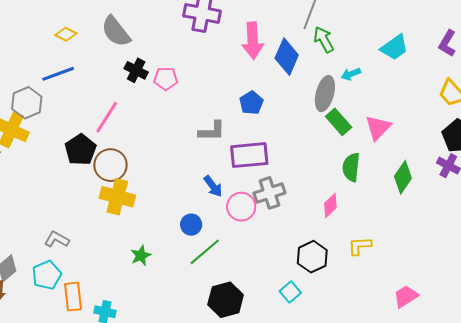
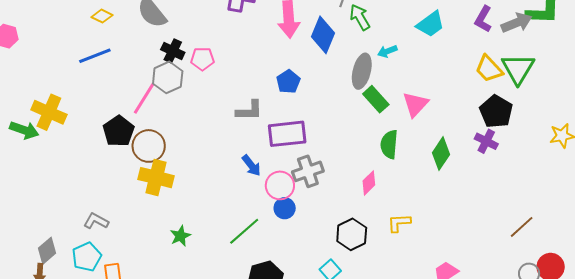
gray hexagon: (27, 103) -> (168, 77), moved
blue circle: (191, 225) -> (285, 208), moved

